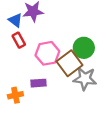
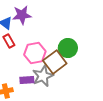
gray star: (85, 79) -> (43, 76), moved, turned -30

